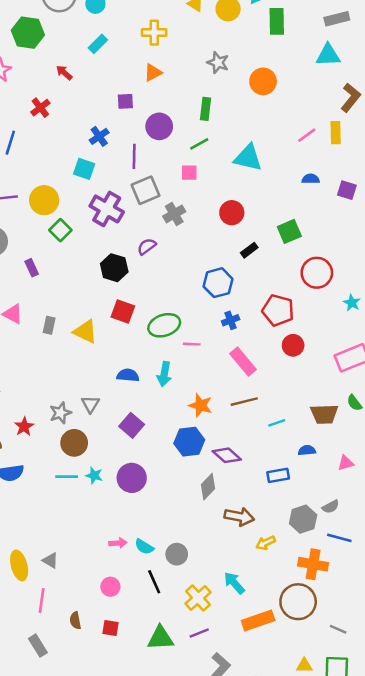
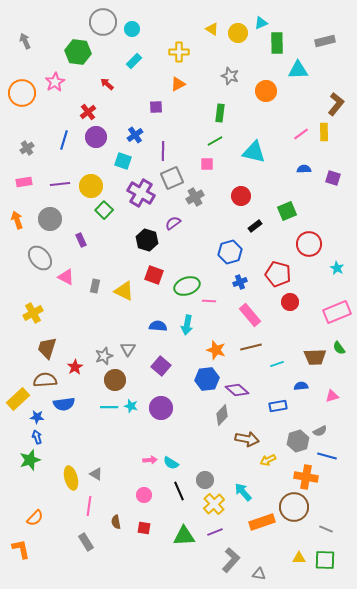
cyan triangle: (328, 55) -> (298, 70), moved
purple circle: (159, 126) -> (96, 137), moved
gray circle: (177, 554) -> (205, 480), moved

